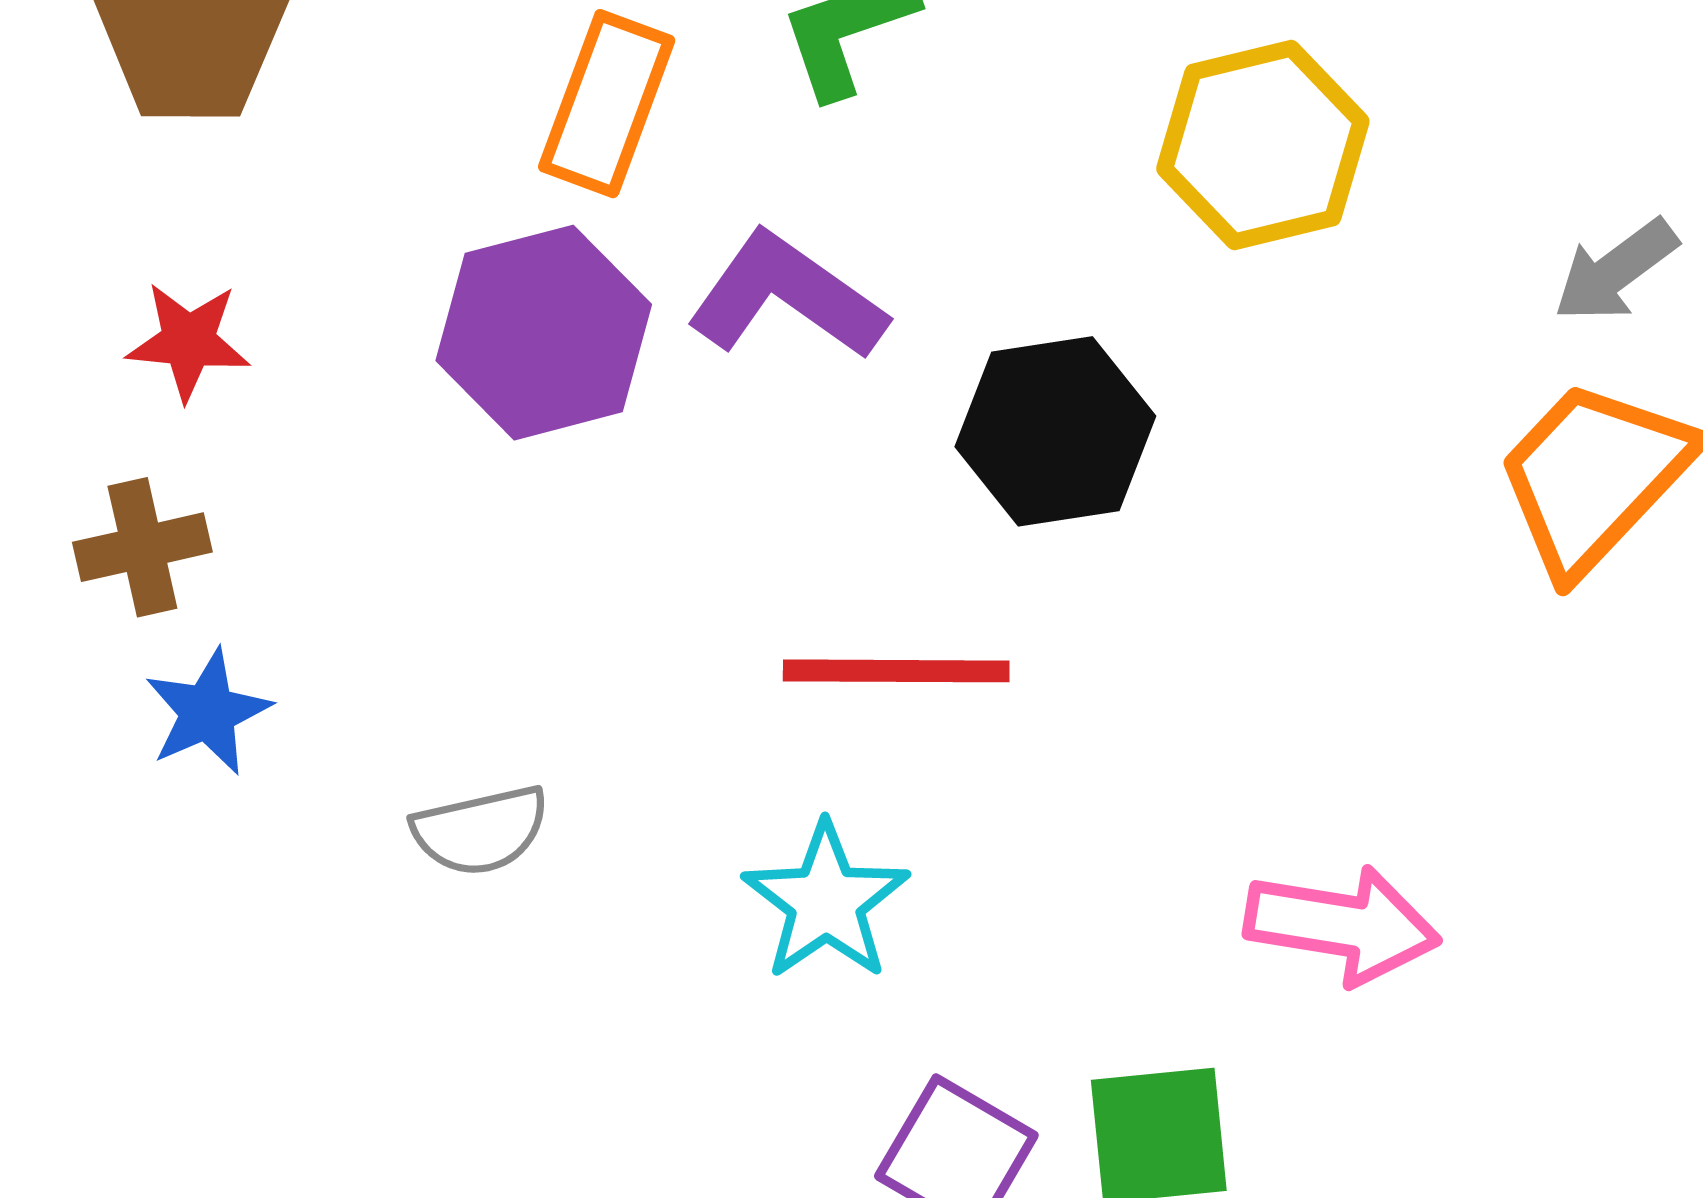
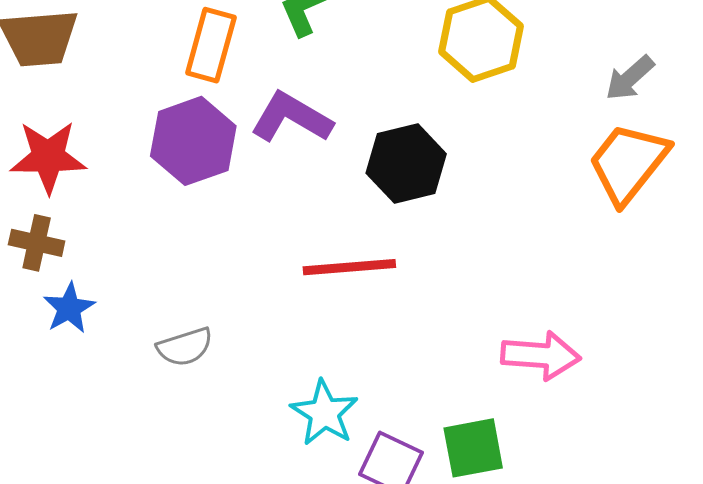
red star: (188, 341) -> (48, 157), size x1.5
brown cross: (142, 547) -> (37, 243), turned 30
cyan star: (826, 902) -> (324, 413), moved

